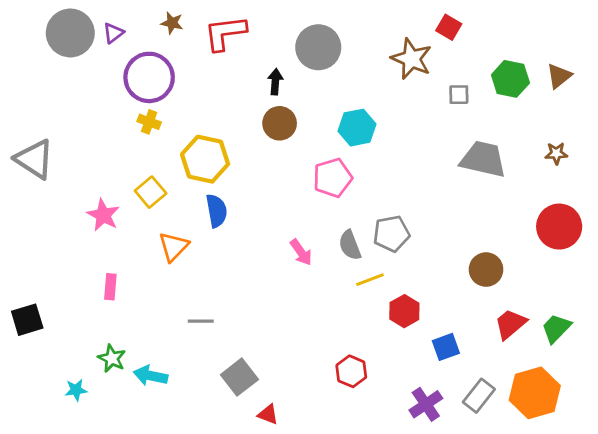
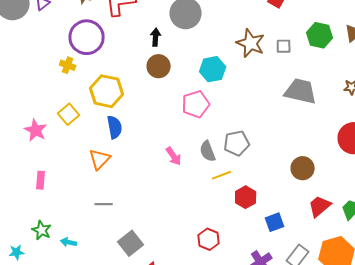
brown star: (411, 59) -> (251, 43), moved
purple circle: (149, 77) -> (87, 37), moved
orange triangle: (173, 247) -> (100, 159), moved
cyan arrow: (151, 376) -> (69, 242), size x0.7

